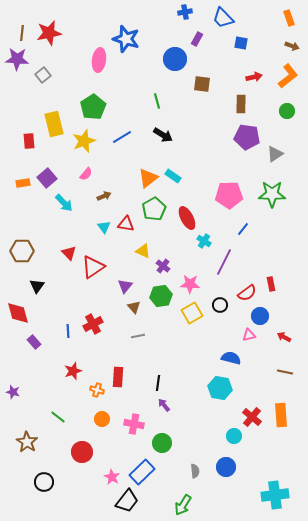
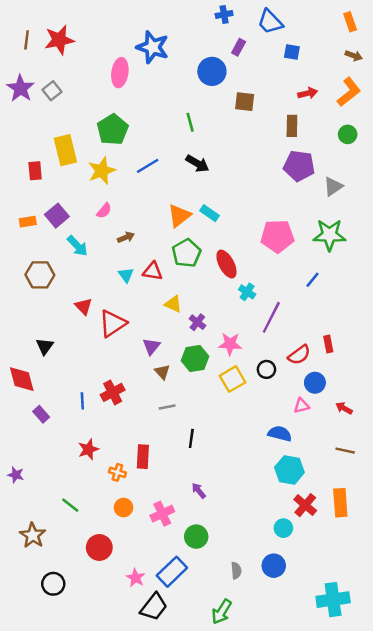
purple star: (17, 59) -> (21, 88), moved, turned 30
blue line: (243, 229) -> (312, 280), moved
brown hexagon: (22, 251) -> (40, 275), moved
black line: (158, 383) -> (191, 438), moved
cyan hexagon: (220, 388) -> (289, 470), moved
pink cross: (134, 424) -> (162, 514), turned -36

